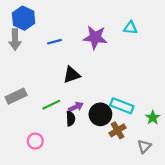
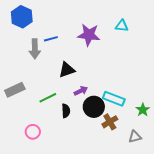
gray arrow: (15, 40) -> (35, 49), moved
purple arrow: (76, 107) -> (81, 91), moved
gray triangle: (144, 146) -> (135, 137), turned 32

